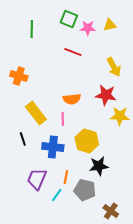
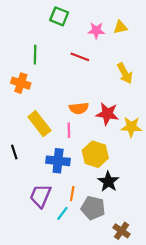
green square: (69, 19) -> (59, 16), moved
green line: (32, 29) -> (35, 55), moved
red star: (106, 95) -> (107, 114), moved
black line: (23, 139) -> (14, 152), moved
black star: (99, 166) -> (108, 182), turned -30

